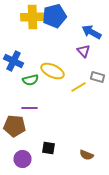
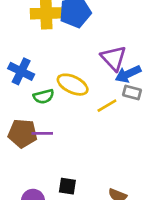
blue arrow: (92, 32) -> (128, 74), moved, turned -54
purple triangle: (84, 51) -> (114, 58), size x1.5
brown pentagon: (14, 126) -> (22, 133), moved

